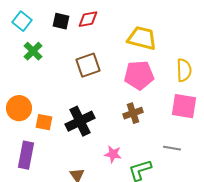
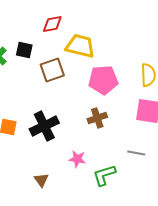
black square: (61, 21) -> (24, 50), moved
yellow trapezoid: (142, 38) -> (80, 46), moved

